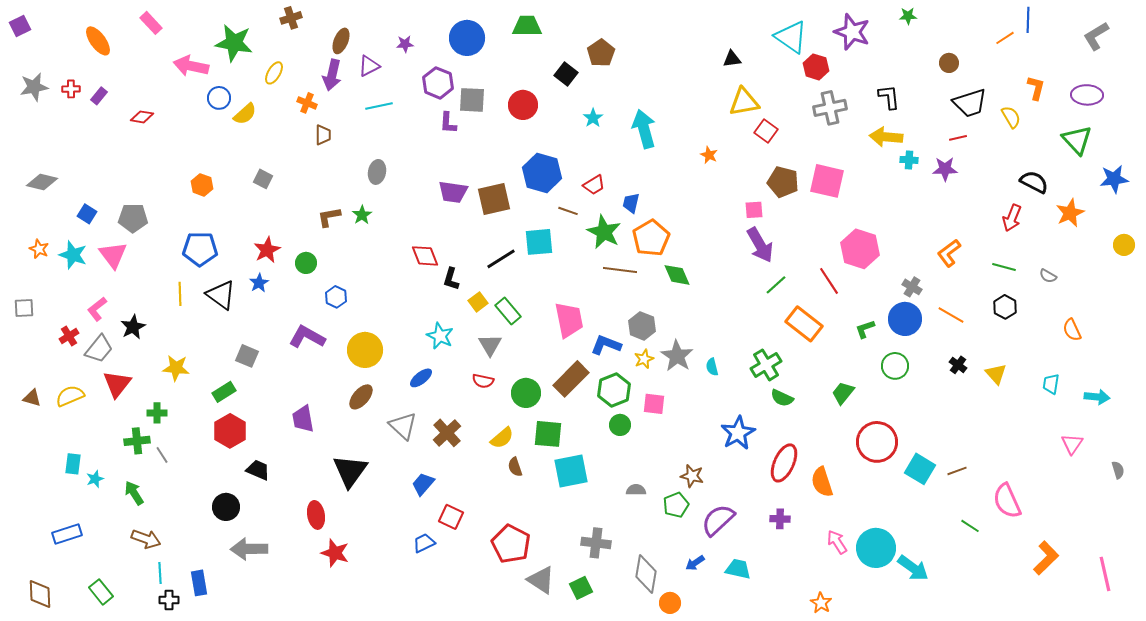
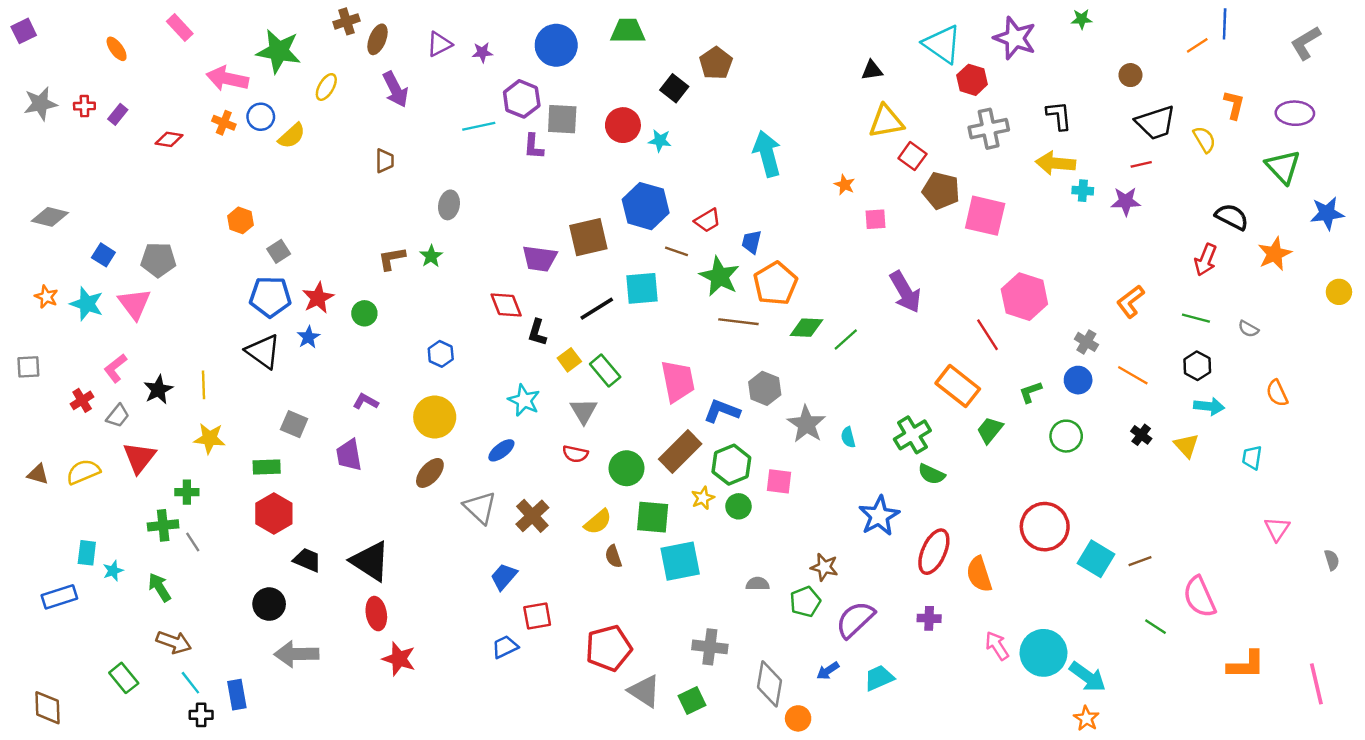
orange ellipse: (98, 41) -> (117, 49), size x0.7
brown ellipse: (341, 41) -> (378, 39), moved
purple triangle: (369, 66) -> (439, 44), moved
purple arrow: (332, 75) -> (395, 89), turned -40
orange cross: (307, 103) -> (224, 123), moved
cyan line: (379, 106) -> (479, 126), moved
cyan star: (593, 118) -> (660, 141), moved, turned -30
gray square: (263, 179) -> (279, 251), moved, turned 30
brown pentagon: (783, 182) -> (941, 191), moved
purple trapezoid: (453, 192) -> (540, 259), moved
pink square: (754, 210) -> (876, 219), moved
blue pentagon: (200, 249) -> (270, 297), moved
green diamond: (677, 275) -> (806, 328), turned -64
green line: (776, 285) -> (846, 340), moved
yellow line: (180, 294) -> (204, 385), moved
blue hexagon: (336, 297) -> (441, 354), moved
blue circle: (905, 319) -> (1078, 380), size x0.7
purple L-shape: (307, 337) -> (366, 402), size x0.6
gray trapezoid: (99, 349) -> (118, 416), size x0.7
yellow star: (644, 359) -> (703, 498), moved
green rectangle: (224, 392) -> (267, 467), turned 30
green trapezoid: (843, 393) -> (990, 430), moved
cyan arrow: (1097, 397) -> (1209, 406), moved
purple trapezoid: (303, 419) -> (349, 455), moved
black triangle: (350, 471) -> (370, 561), moved, turned -33
red square: (451, 517) -> (537, 616), turned -35
blue rectangle: (67, 534) -> (59, 597), moved
red pentagon: (511, 544) -> (609, 648), turned 30
orange L-shape: (1046, 558) -> (1246, 665), turned 44
cyan trapezoid: (738, 569) -> (879, 678), turned -36
cyan line: (160, 573) -> (190, 683), turned -35
green rectangle: (101, 592) -> (124, 678), moved
orange star: (821, 603) -> (1086, 718), moved

